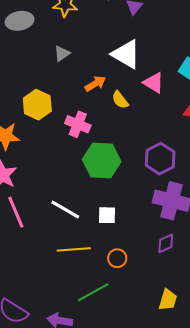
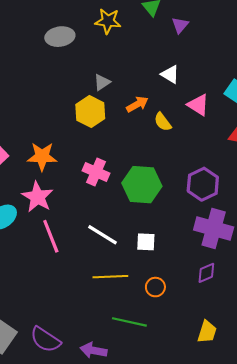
gray triangle: (62, 54) -> (102, 82), moved
white triangle: (126, 54) -> (170, 74), size x0.6
yellow hexagon: (37, 105) -> (90, 111), moved
pink cross: (78, 124) -> (96, 172), moved
green line: (93, 292) -> (129, 322), turned 40

